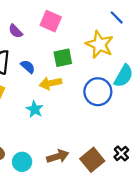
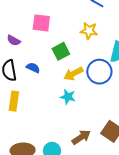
yellow star: (100, 45) -> (89, 31), size x0.7
yellow arrow: (50, 83) -> (73, 74), moved
cyan star: (35, 109) -> (68, 97), moved

